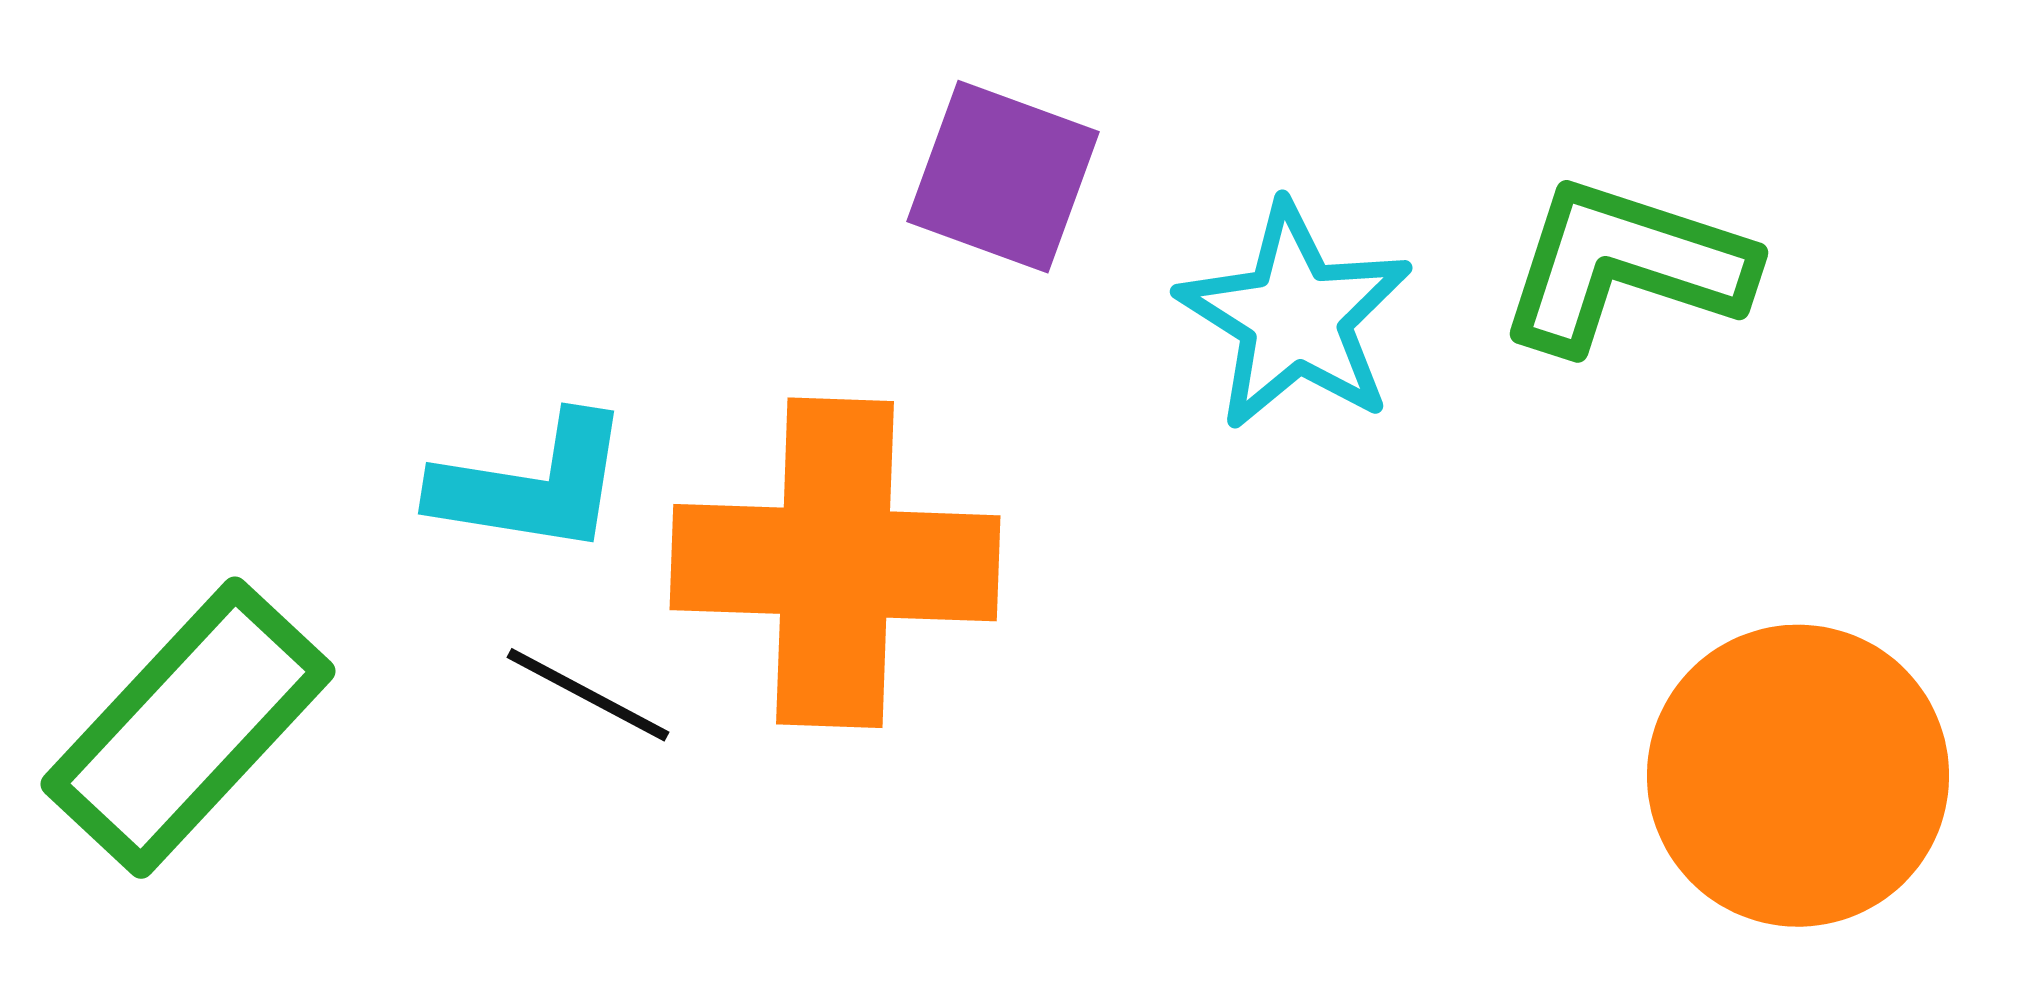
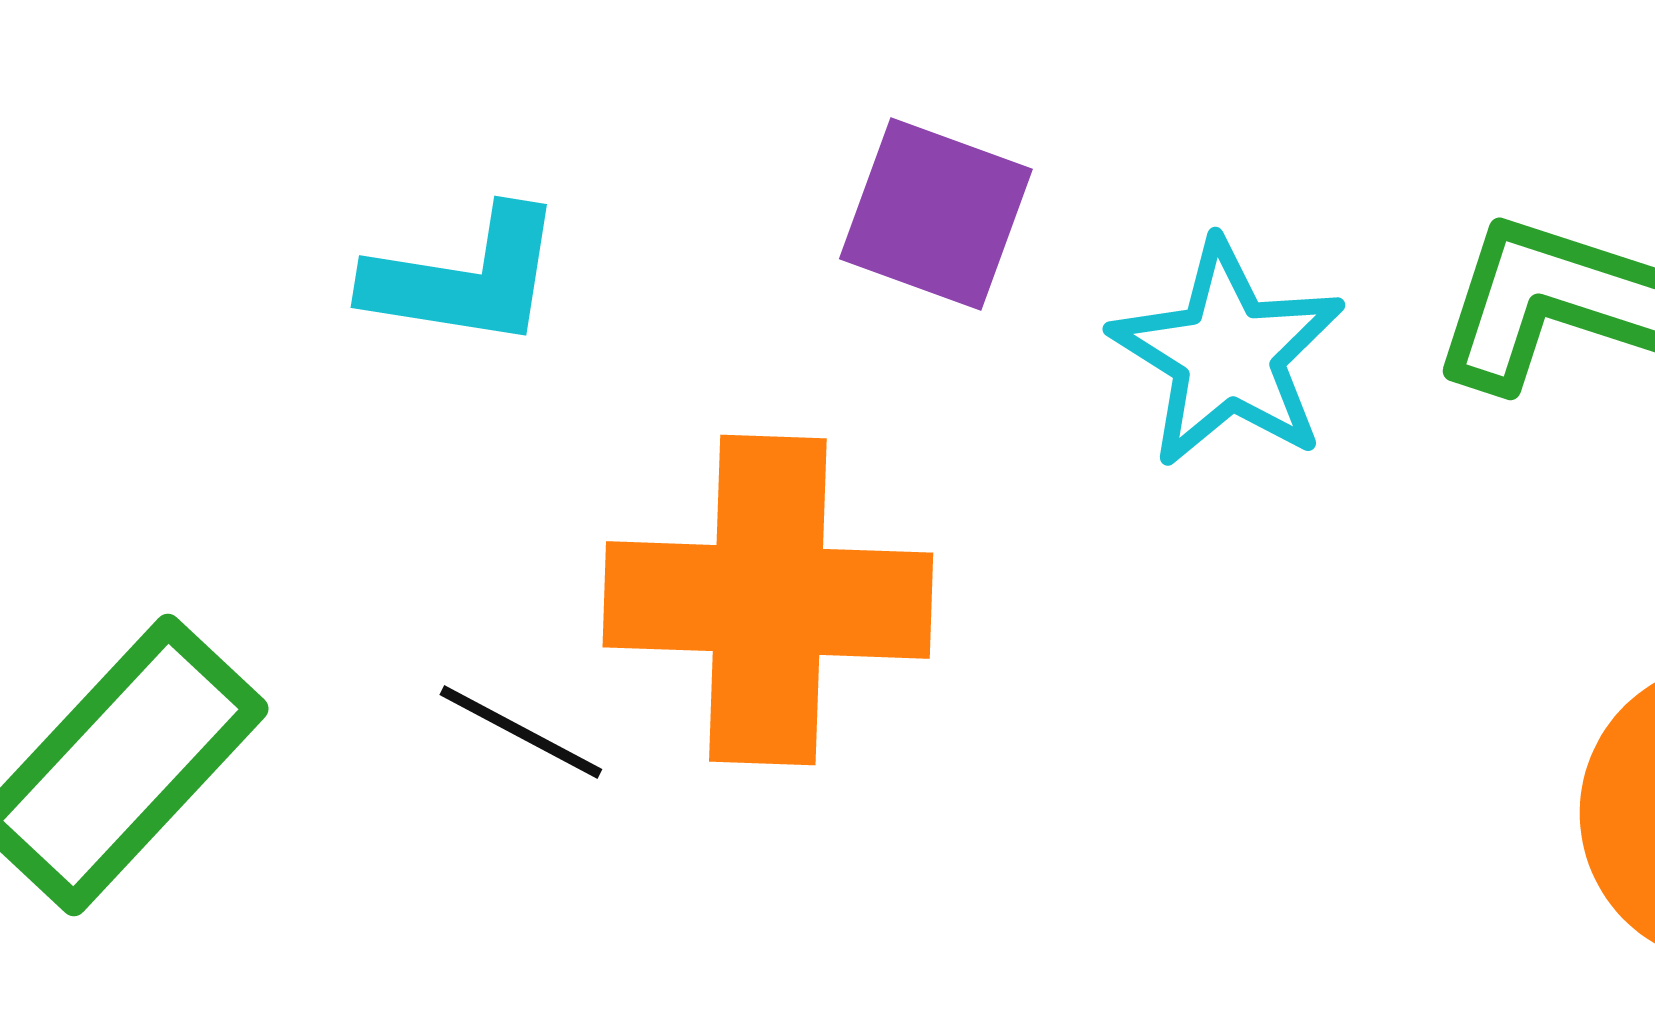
cyan L-shape: (532, 485) -> (465, 278), moved

